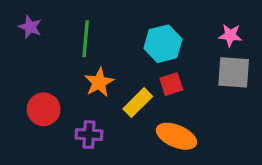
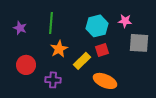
purple star: (30, 27) -> (20, 28), moved
pink star: (230, 35) -> (125, 21), moved

